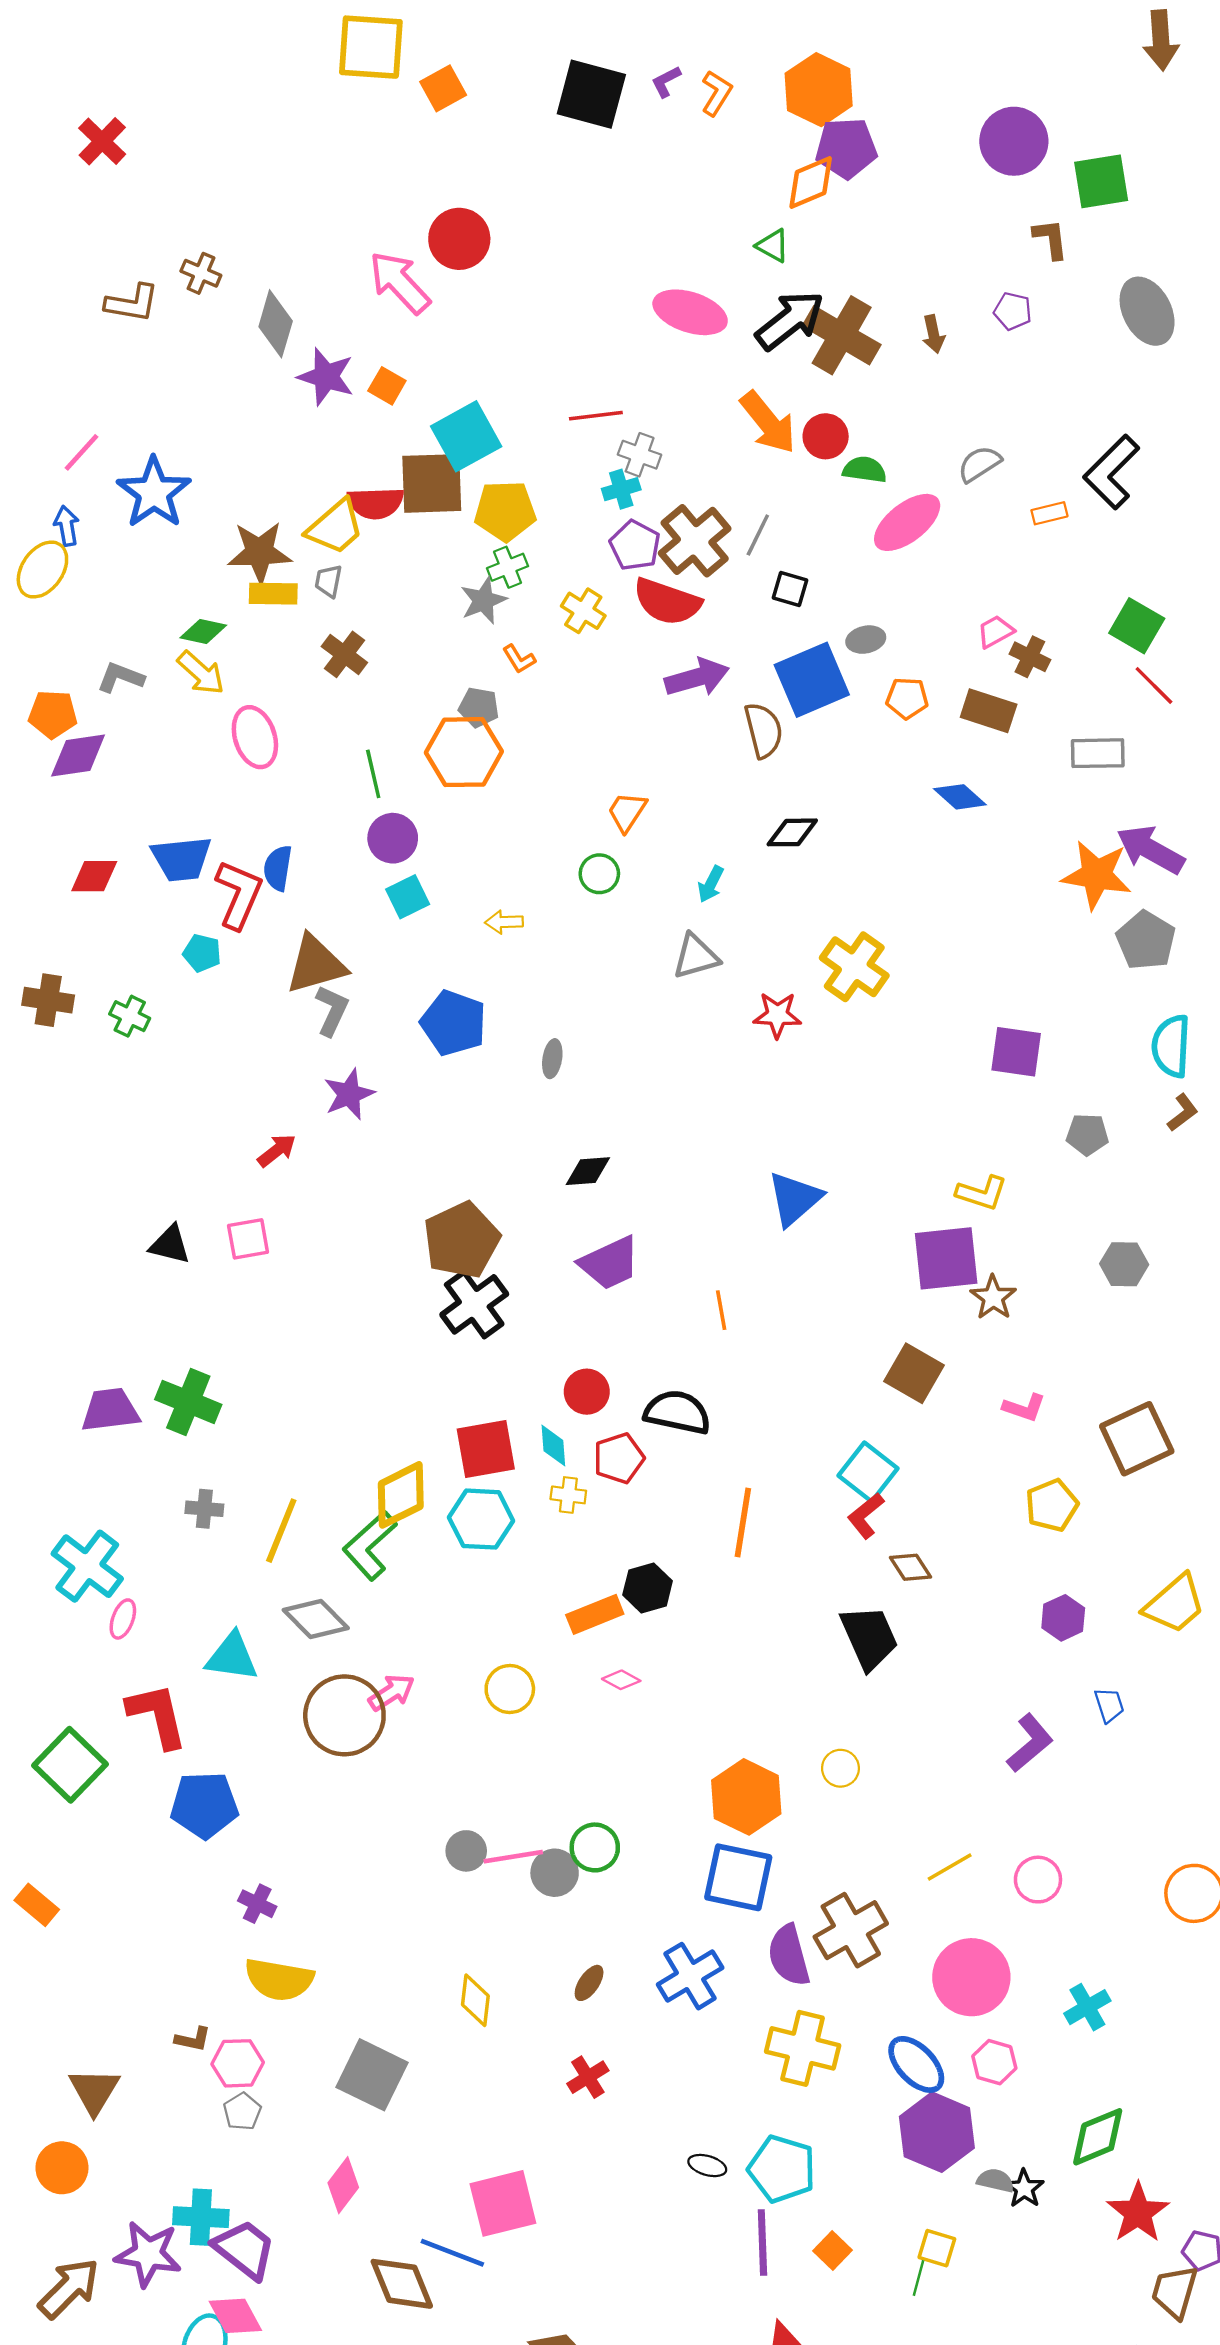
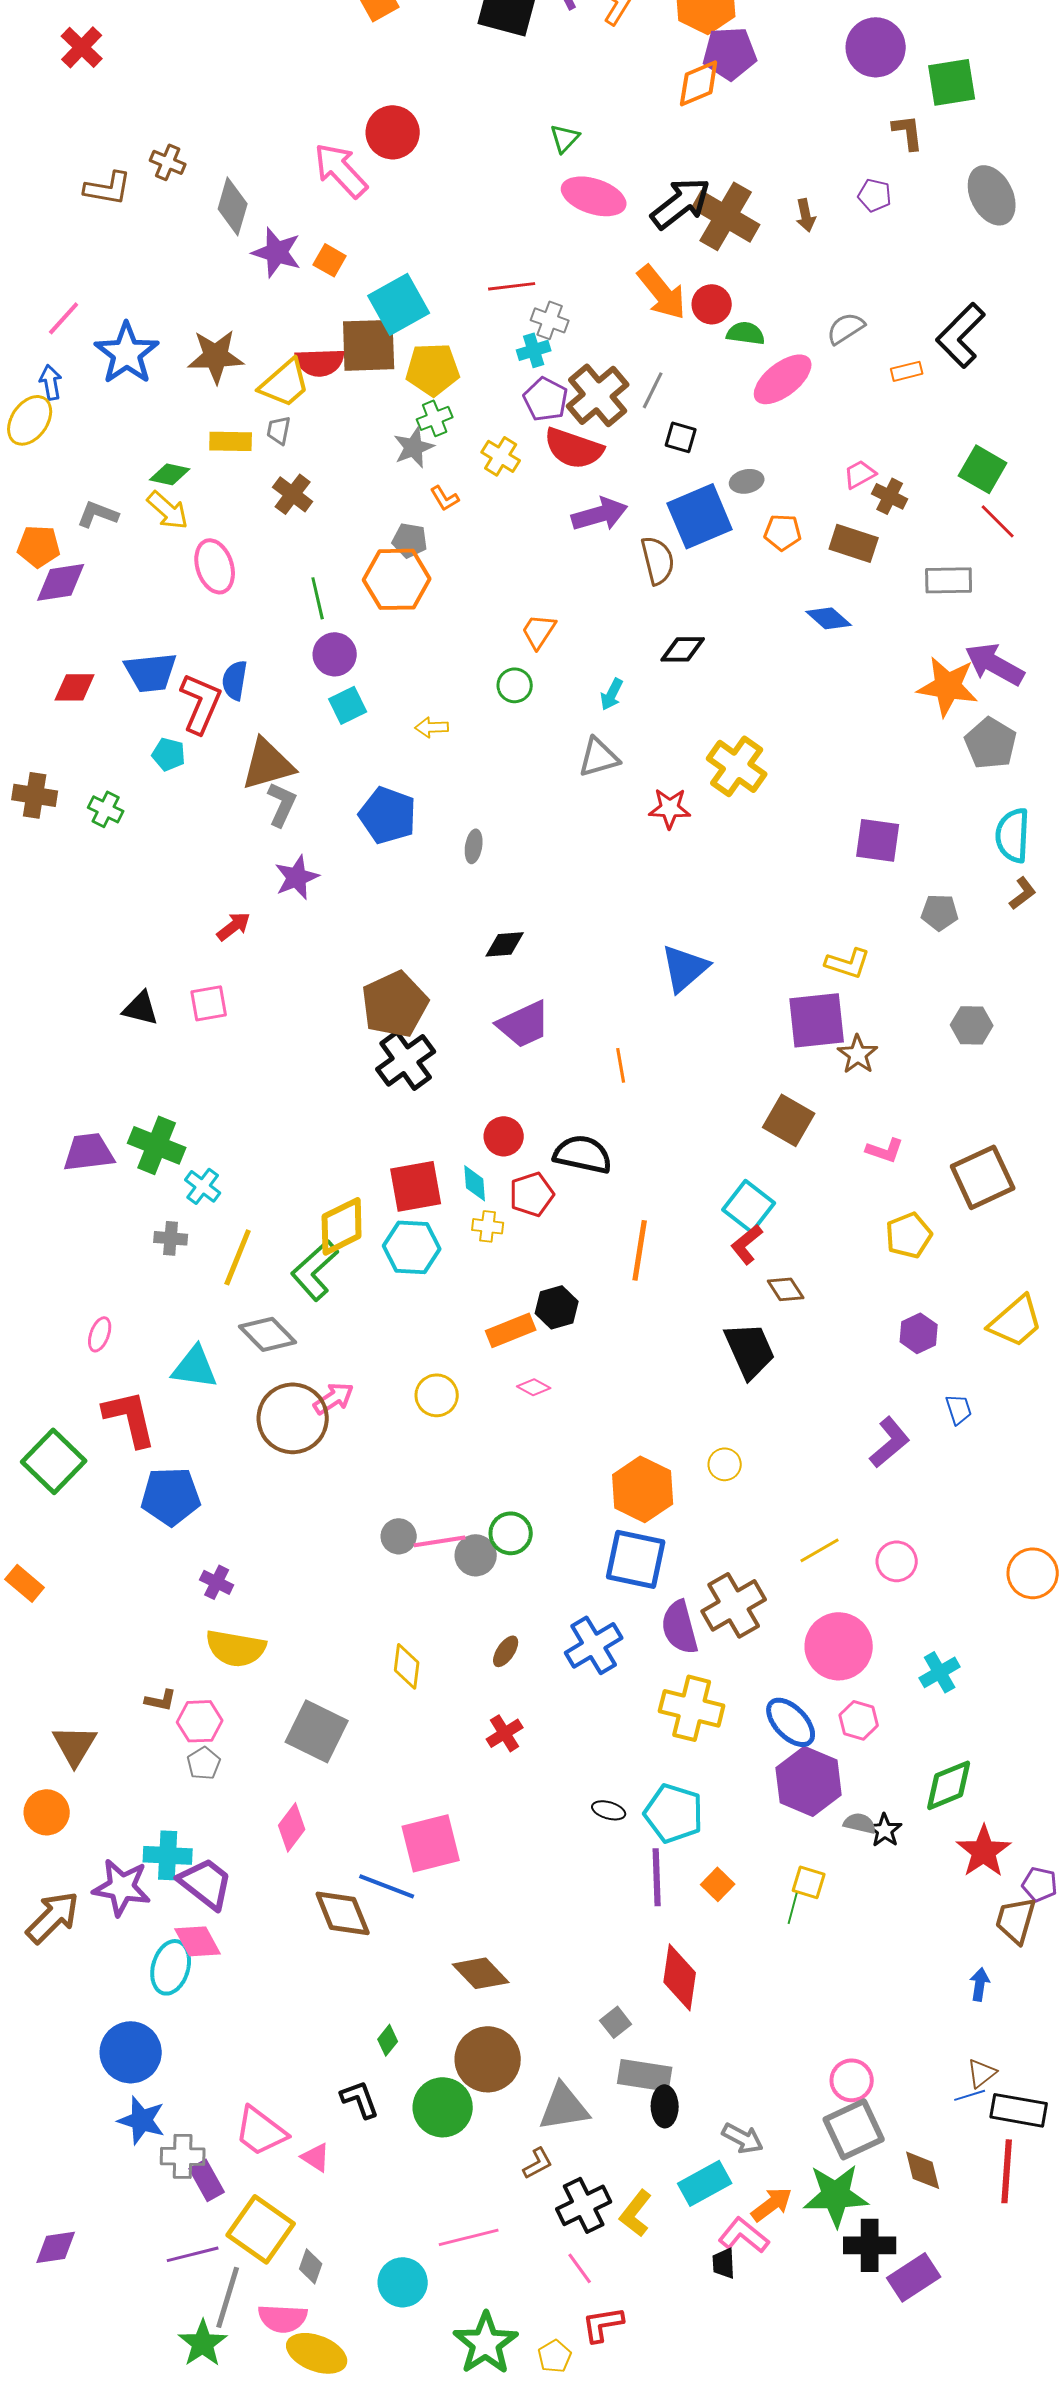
green triangle: (773, 246) -> (565, 138), moved, turned 44
brown star: (259, 552) -> (216, 356), moved
cyan cross: (87, 1566) -> (203, 1186), moved, size x0.6

